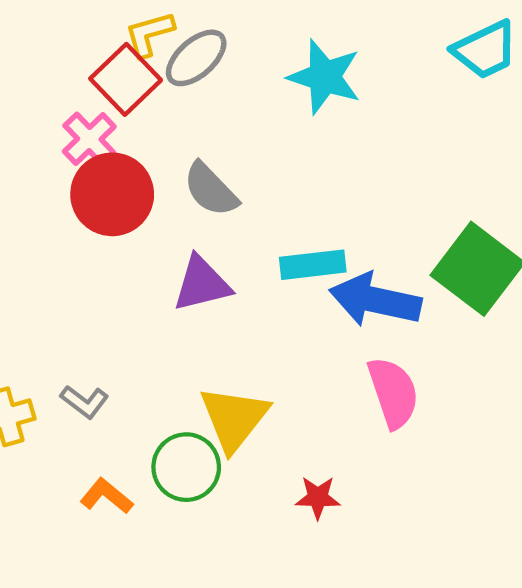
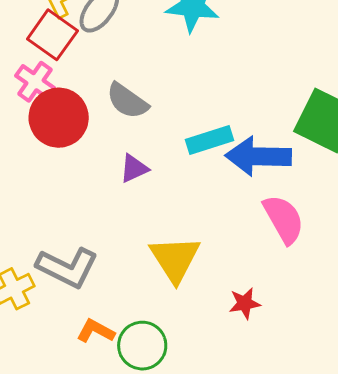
purple triangle: (202, 284) -> (134, 169), size x0.7
gray L-shape: (85, 402) -> (67, 267), size x1.8
green circle: (186, 467) -> (142, 346), moved

